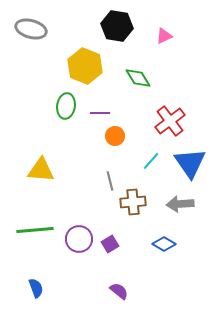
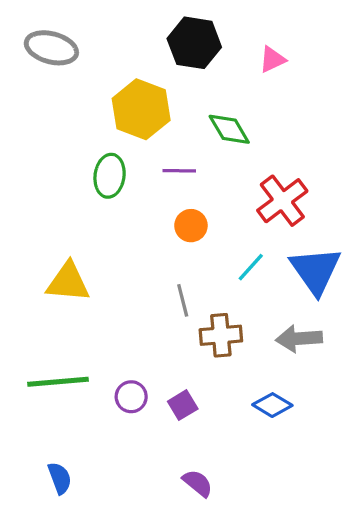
purple line: (100, 113) -> (179, 171), moved
purple circle: (79, 239) -> (131, 397), size x0.7

